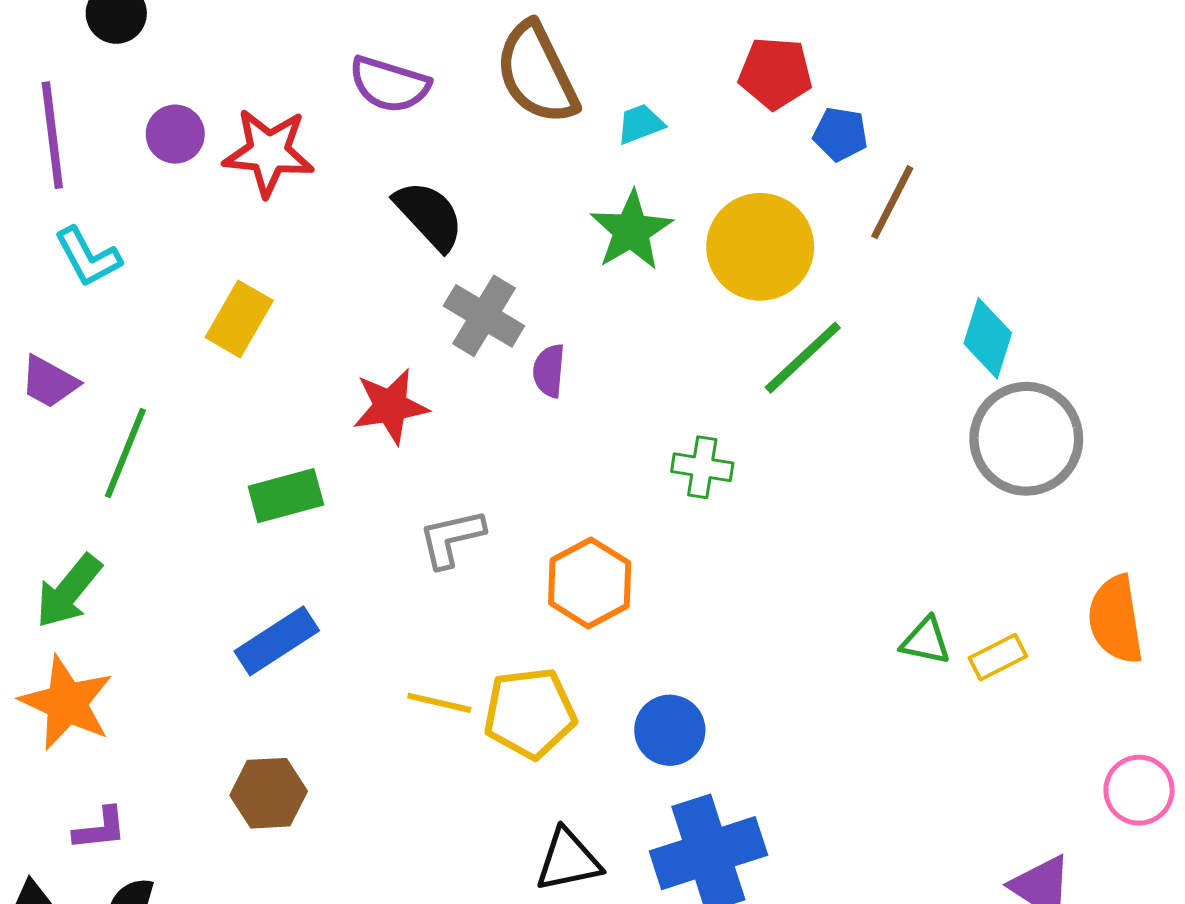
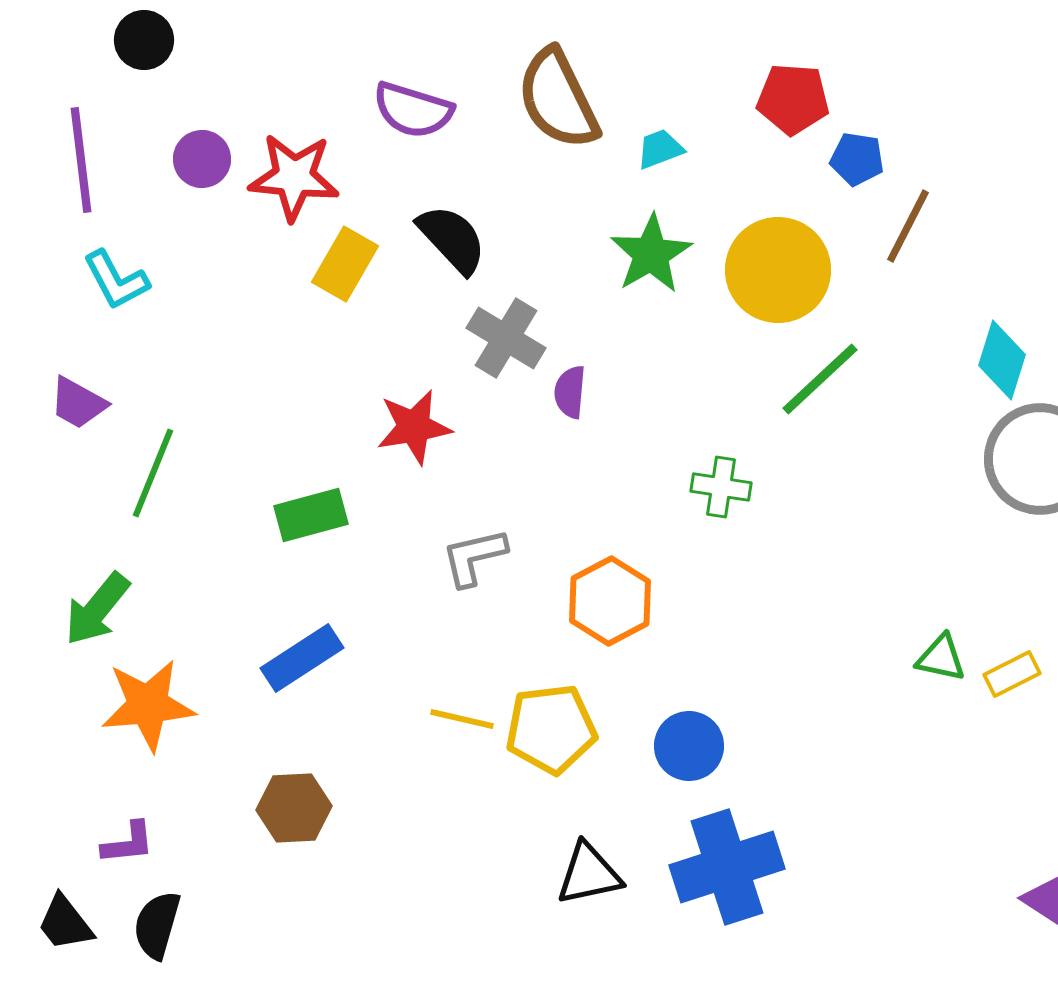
yellow rectangle: (239, 319) -> (345, 264), moved
orange star: (67, 703) -> (148, 705), moved, turned -30

